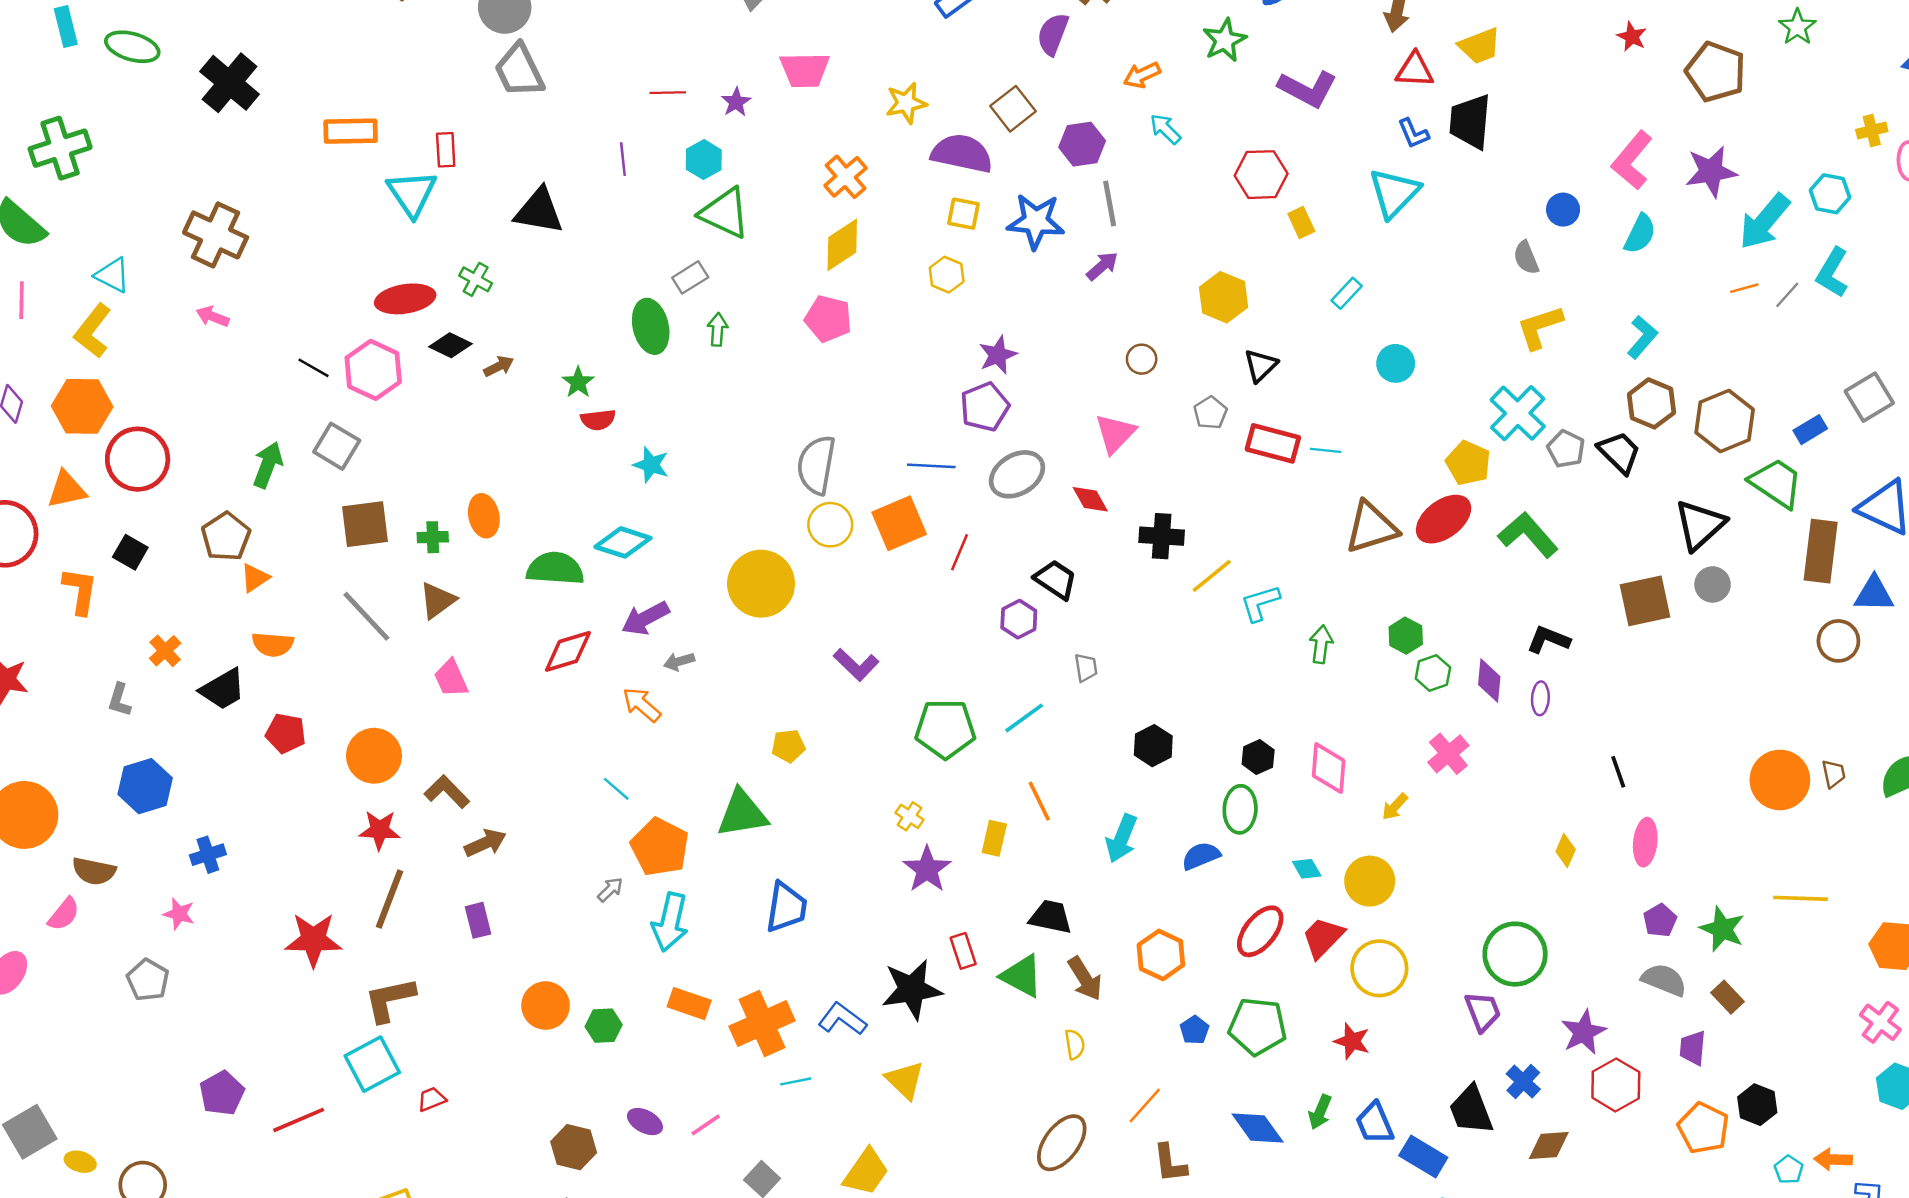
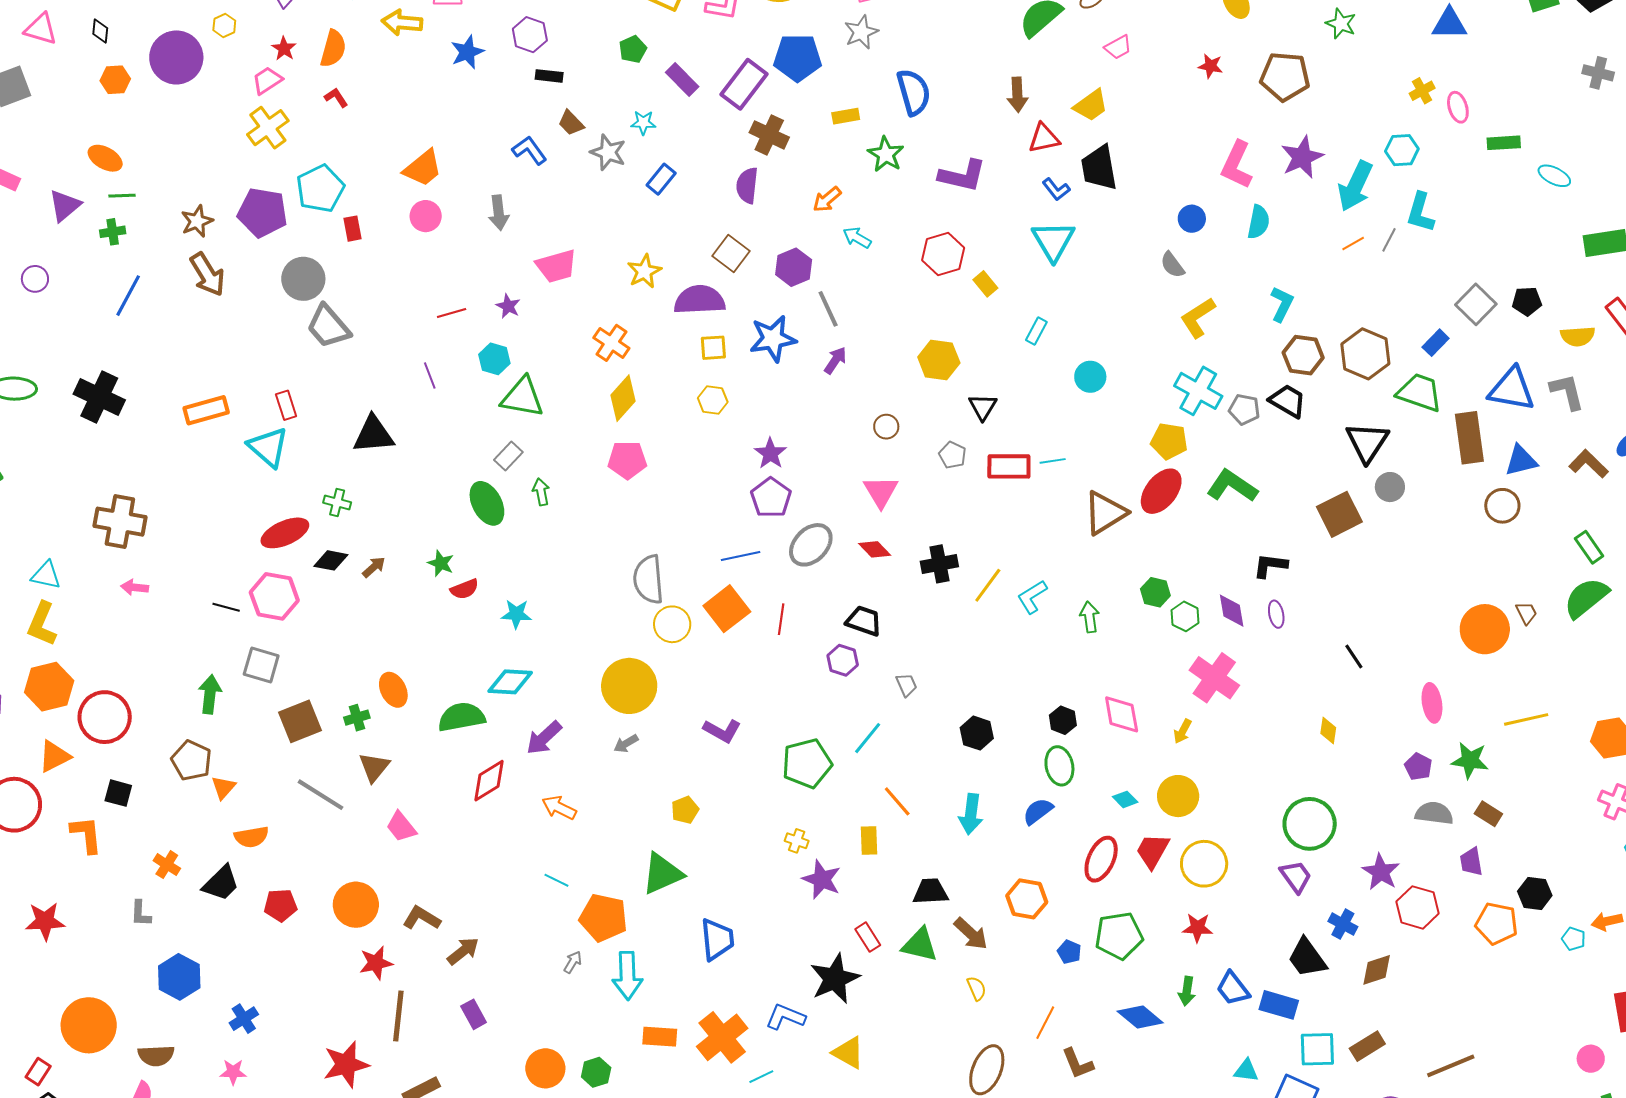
gray arrow: (679, 661) -> (626, 744), moved
pink cross: (1448, 754) -> (1214, 678), size x1.4
pink ellipse: (1645, 842) -> (1432, 703), moved

